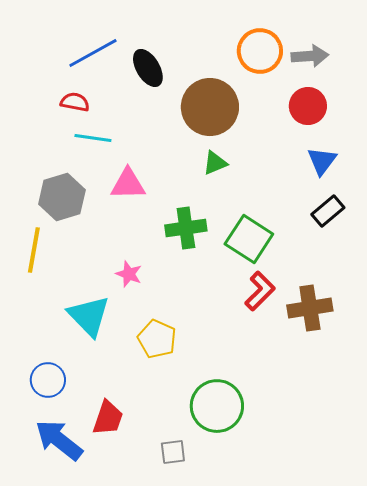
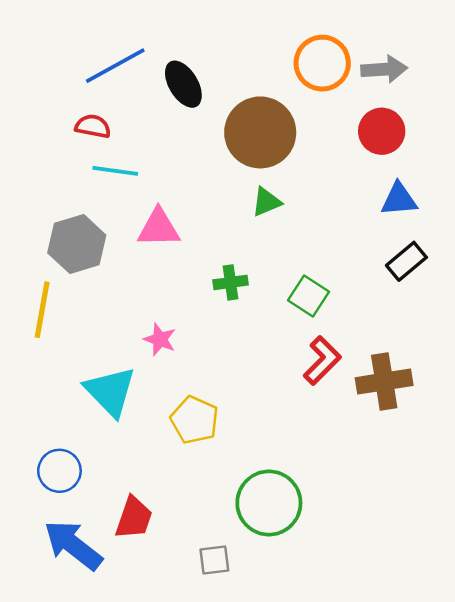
blue triangle: (322, 161) -> (399, 199), turned 48
green cross: (186, 228) -> (230, 282), size x0.7
green square: (249, 239) -> (309, 296), size x0.7

